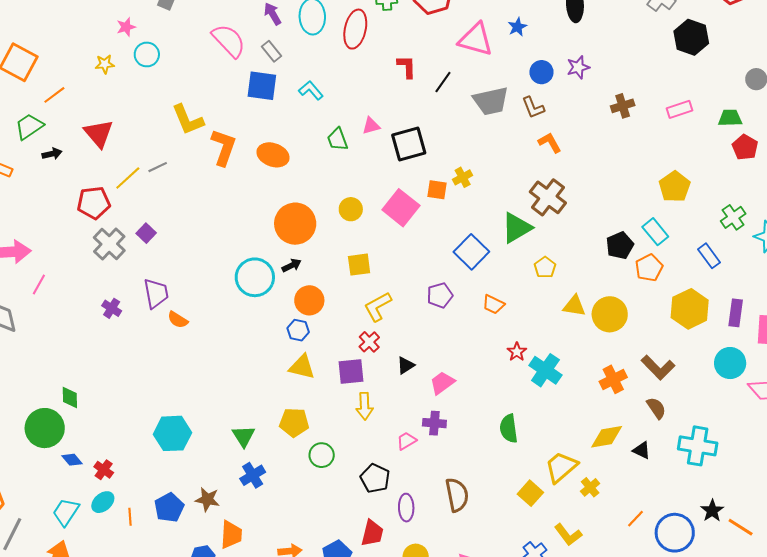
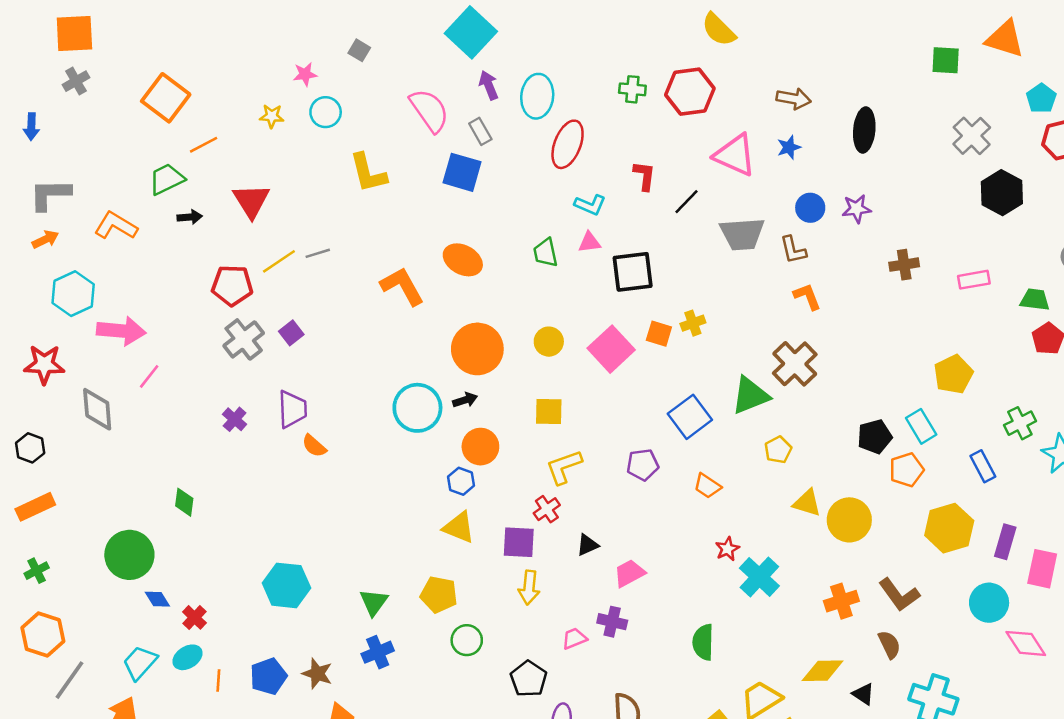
red ellipse: (355, 29) -> (568, 144), moved
cyan L-shape: (311, 90) -> (590, 205), moved, turned 145
yellow L-shape: (188, 120) -> (368, 173), moved
orange L-shape: (224, 147) -> (402, 286), moved, turned -57
green diamond: (70, 397) -> (184, 502), moved

